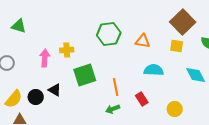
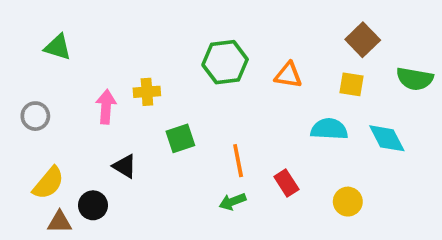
brown square: (183, 22) -> (363, 40), size x0.7
cyan semicircle: (154, 70) -> (329, 129), moved
green square: (85, 75) -> (180, 138), size x0.7
black circle: (36, 97) -> (93, 205), moved

